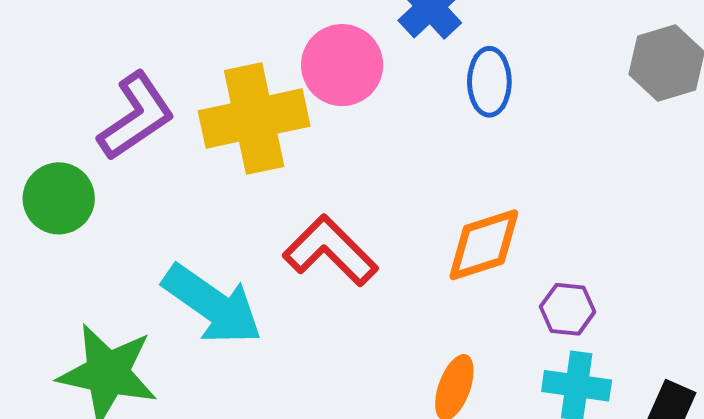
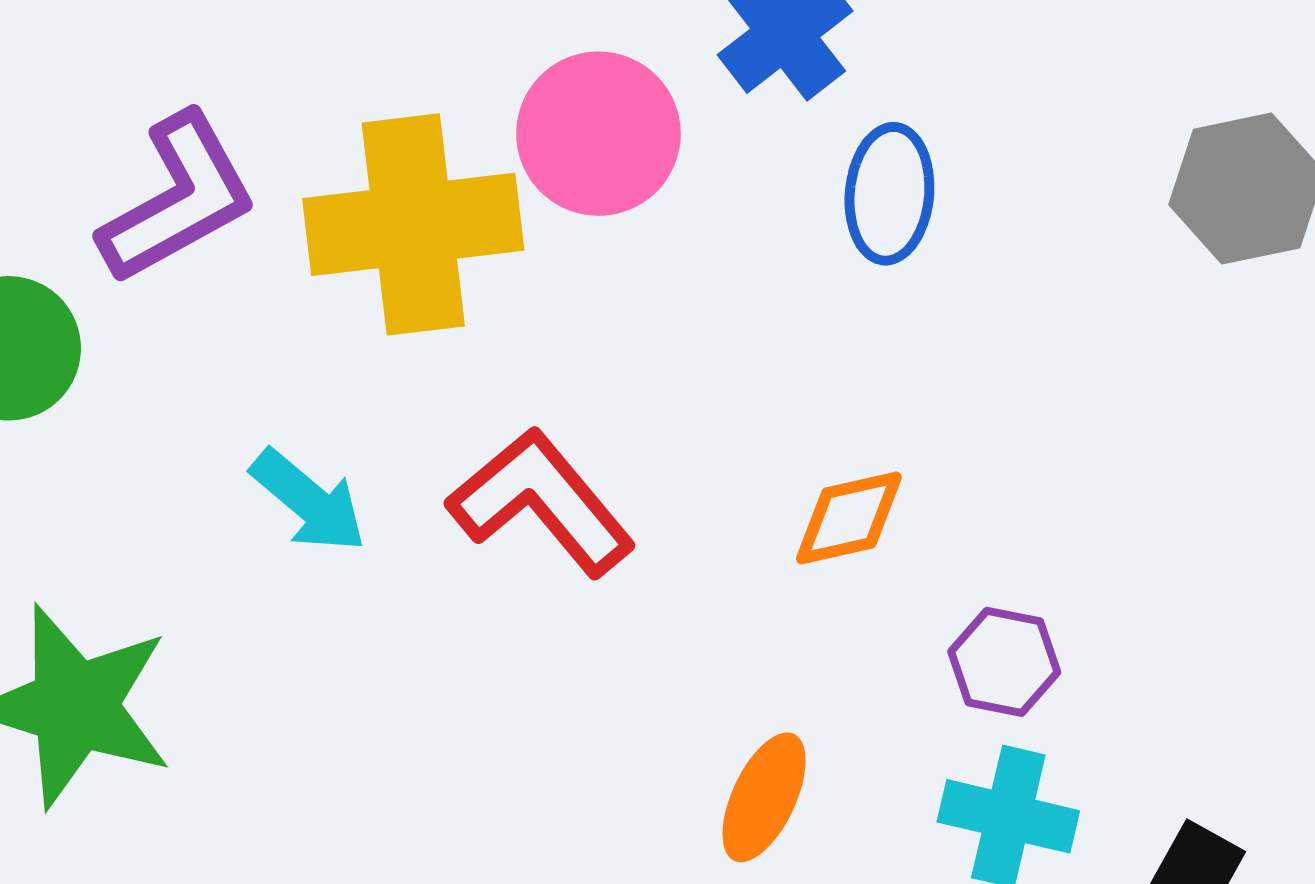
orange diamond: (484, 245) -> (849, 518), size x0.7
cyan arrow: (212, 305) -> (309, 501), moved, size x0.6

